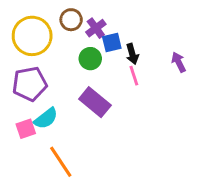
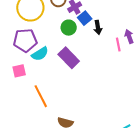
blue square: (112, 42) -> (85, 18), turned -32
pink line: (134, 76) -> (118, 44), moved
cyan semicircle: (46, 118) -> (40, 54), moved

